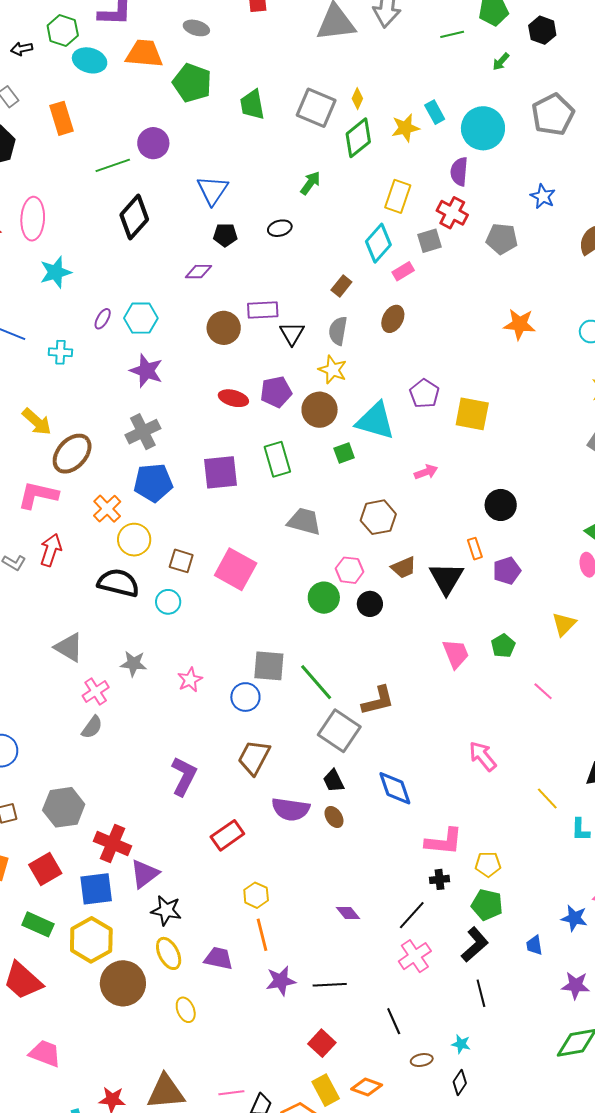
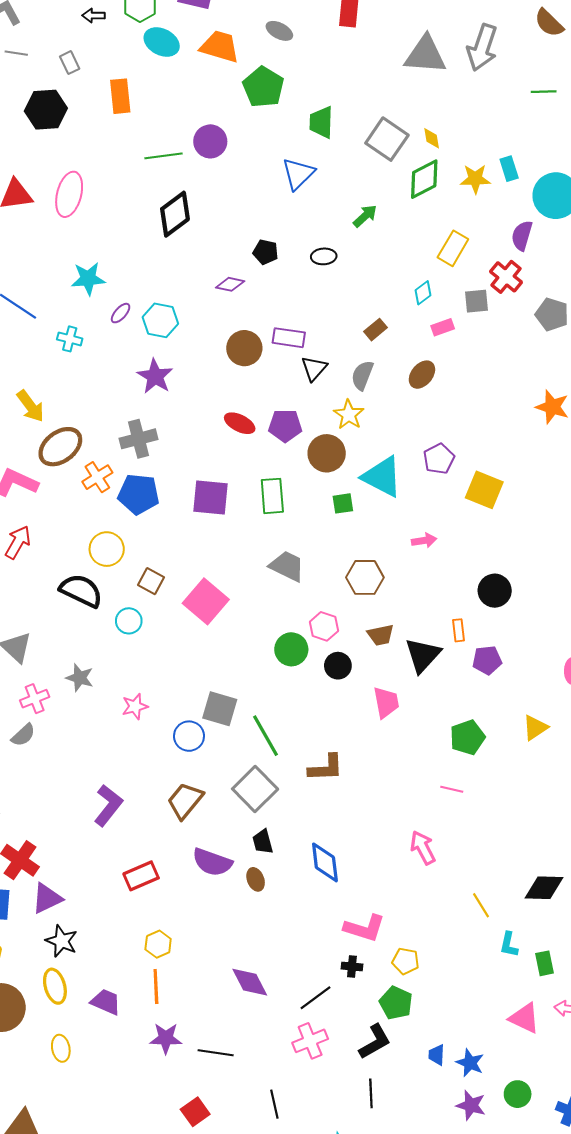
yellow diamond: (357, 99) -> (432, 138), turned -45
blue triangle: (213, 190) -> (298, 174), moved
cyan diamond: (378, 243) -> (423, 293), size x0.6
cyan star: (56, 272) -> (88, 279), moved
orange cross: (107, 509) -> (97, 477), moved
green pentagon: (503, 646) -> (467, 737), size x1.4
pink trapezoid: (456, 654) -> (386, 702), moved
pink line: (543, 691) -> (452, 789), moved, turned -40
gray square: (339, 731) -> (255, 789), moved
purple diamond: (348, 913) -> (250, 982), size x1.5
blue star: (574, 918) -> (470, 1063), moved

